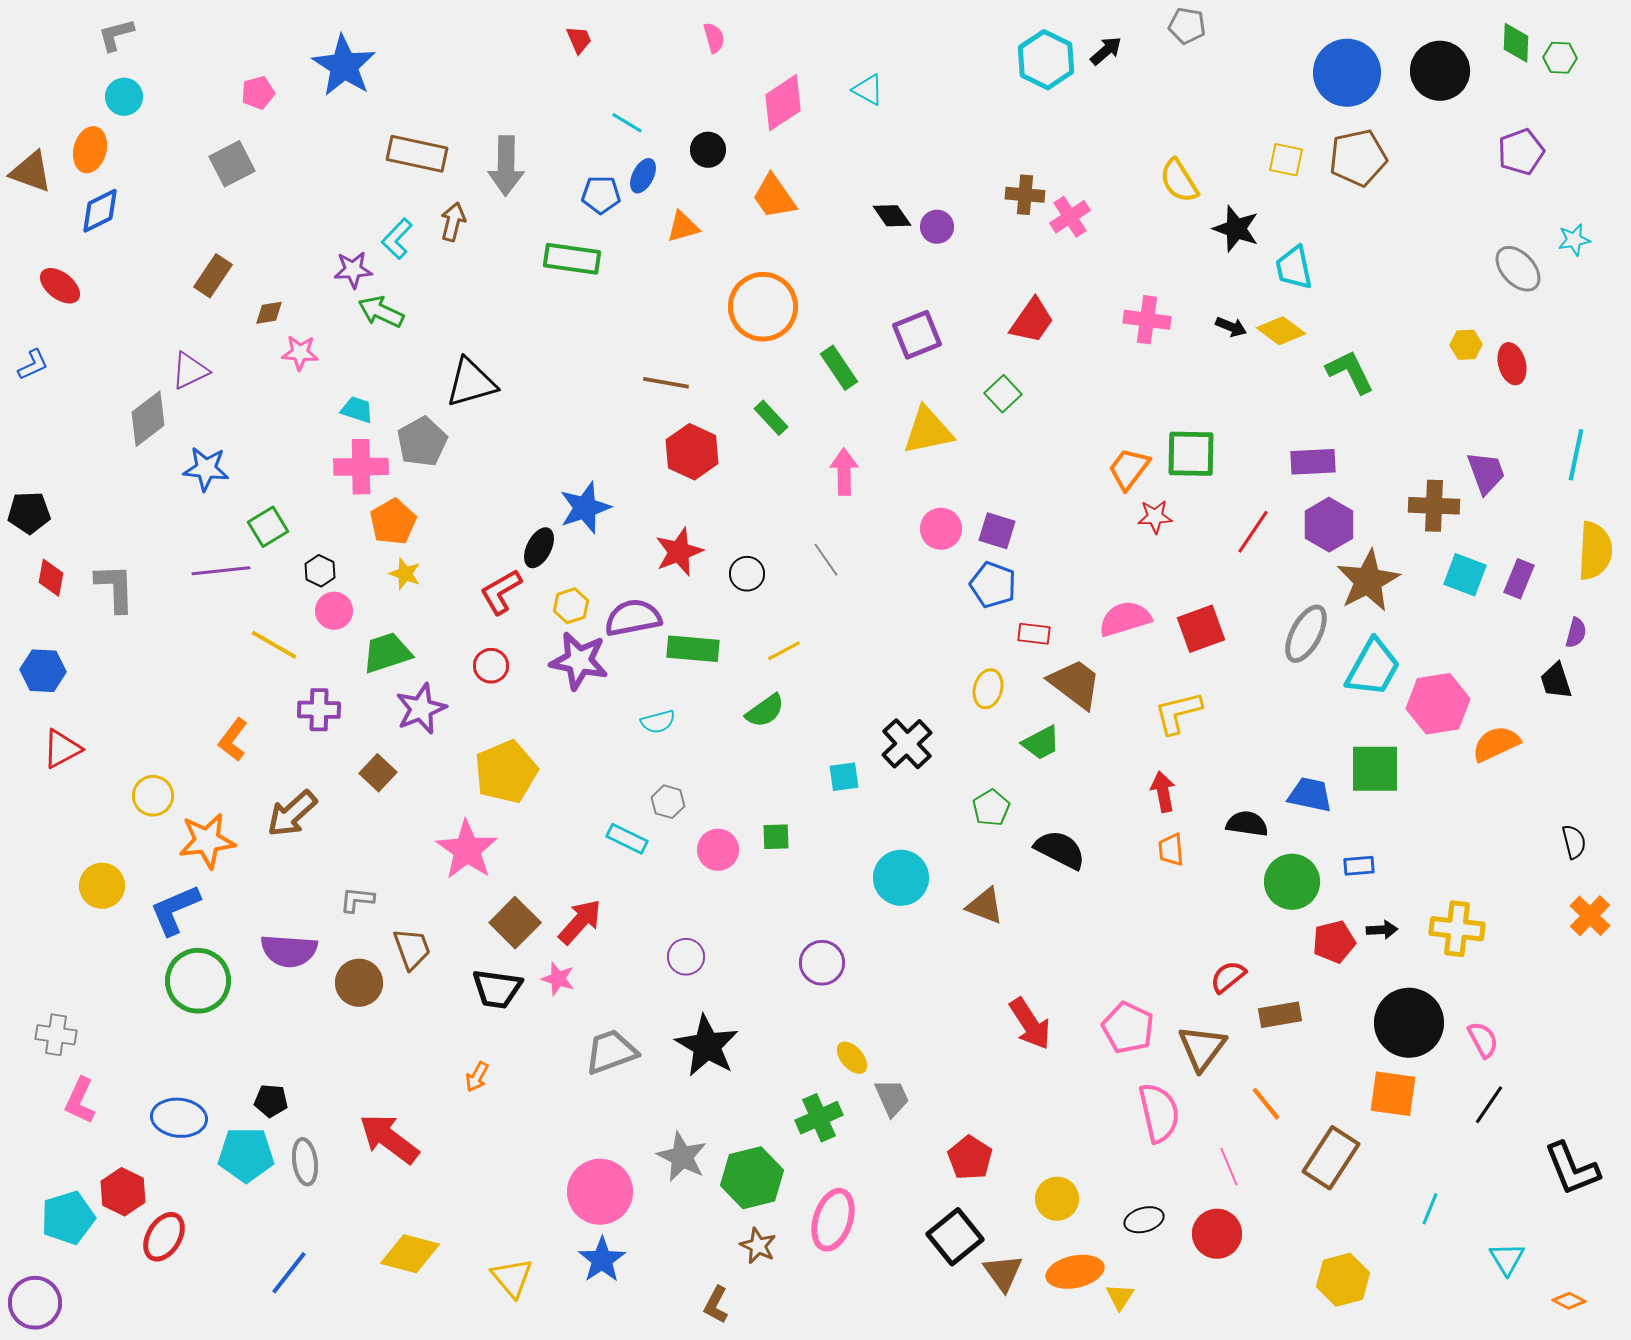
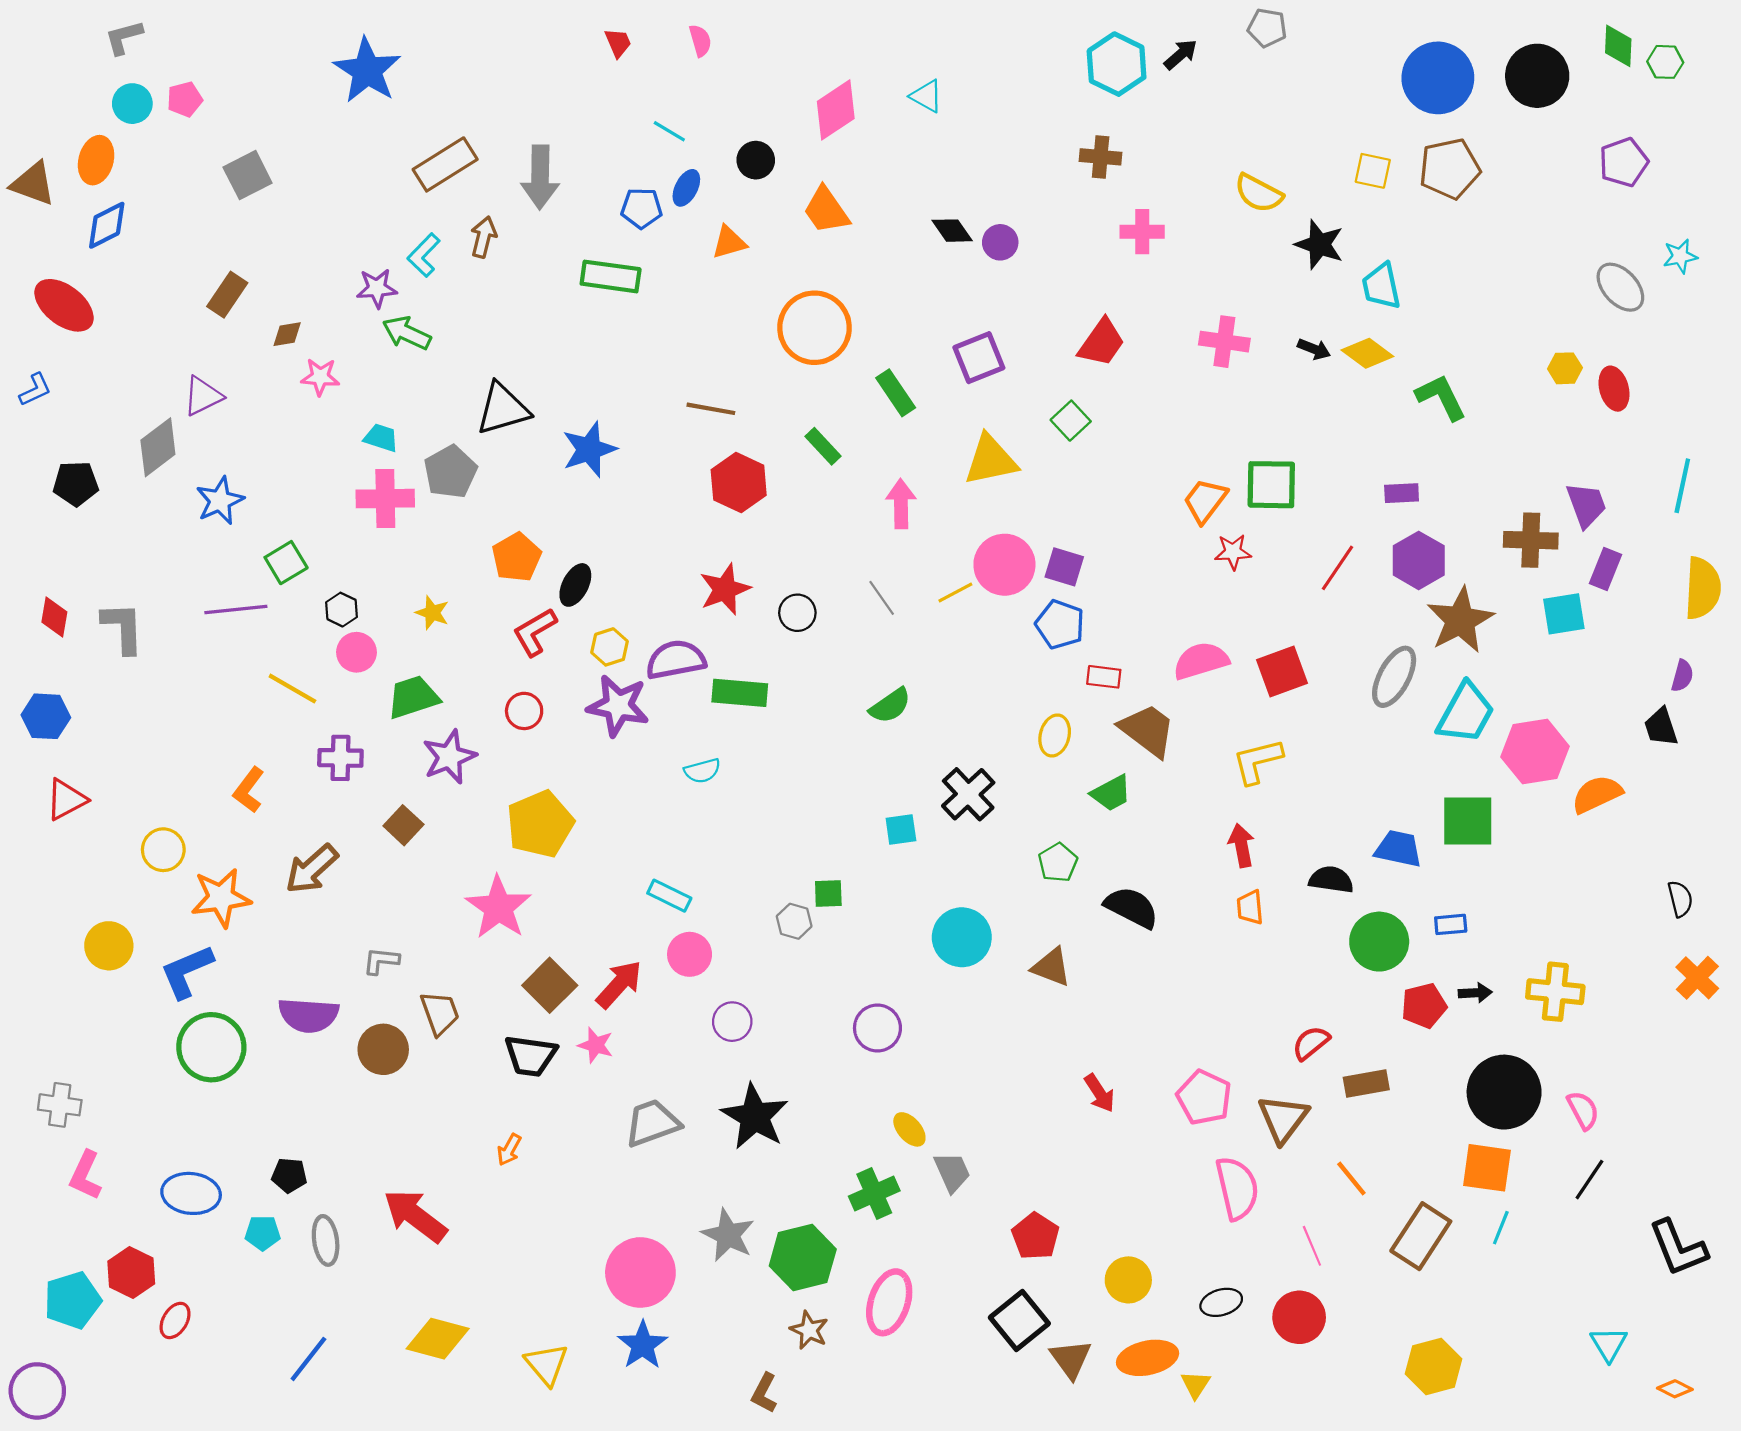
pink semicircle: (714, 38) -> (700, 41), moved
pink pentagon: (258, 93) -> (185, 99), moved
brown rectangle: (417, 154) -> (445, 164), turned -44
yellow semicircle: (1179, 181) -> (1259, 193), turned -30
brown cross: (1025, 195) -> (1101, 157), moved
pink cross: (1070, 217) -> (1142, 232), turned 33
red ellipse: (60, 286) -> (64, 305), size x1.4
purple rectangle: (1313, 462) -> (1402, 493), size x0.7
blue star: (206, 469) -> (220, 501), turned -30
blue star: (585, 508) -> (589, 449), moved
black pentagon: (29, 513) -> (76, 484), moved
orange pentagon: (393, 522) -> (517, 557), moved
pink circle: (941, 529) -> (1004, 565), size x1.4
cyan square: (1465, 575) -> (1564, 614), turned -30
purple rectangle: (1519, 579) -> (1605, 569), moved
yellow line: (784, 651) -> (955, 592), moved
green semicircle: (765, 711) -> (890, 706), moved
gray hexagon: (668, 802) -> (794, 921), moved
pink circle: (718, 850) -> (690, 954), moved
red arrow: (1030, 1024) -> (1099, 1093), size x0.7
cyan pentagon: (246, 1155) -> (263, 1233), size x0.6
cyan line: (1430, 1209) -> (1501, 1228), moved
red ellipse: (164, 1237) -> (175, 1320), size x0.7

